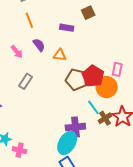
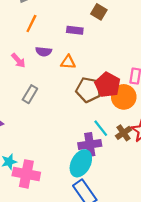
brown square: (88, 13) -> (99, 12), turned -32
orange line: (29, 20) -> (31, 23), turned 49
purple semicircle: (39, 45) -> (44, 51), turned 136
cyan line: (93, 107) -> (101, 128), moved
pink cross: (20, 150) -> (26, 174), size x1.6

